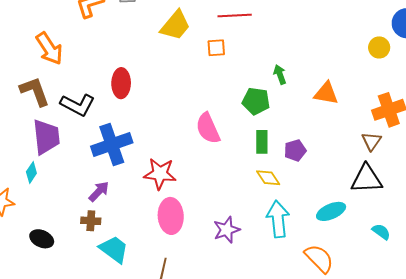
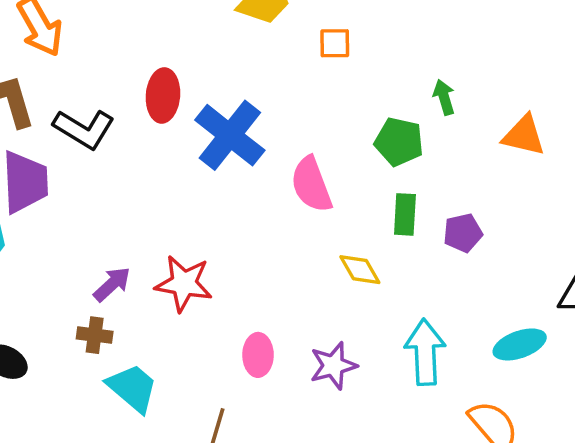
blue cross: (112, 145) -> (230, 135), moved, turned -36
red star: (160, 174) -> (184, 284), moved
yellow diamond: (268, 178) -> (360, 270), moved
pink ellipse: (171, 216) -> (258, 355), moved, size x0.7

